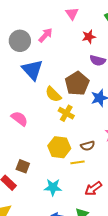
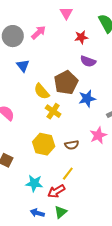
blue triangle: (32, 70) -> (23, 66), size x0.6
yellow line: (78, 162) -> (68, 174), moved, turned -48
red arrow: (93, 189) -> (56, 191), moved

